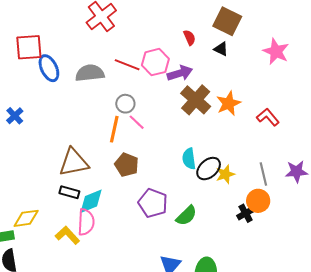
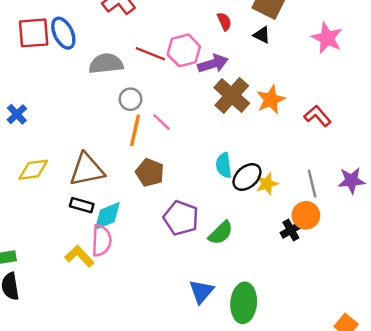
blue ellipse: (49, 68) -> (63, 33), moved
gray circle: (125, 104) -> (130, 99), moved
yellow diamond: (26, 218) -> (33, 170), moved

